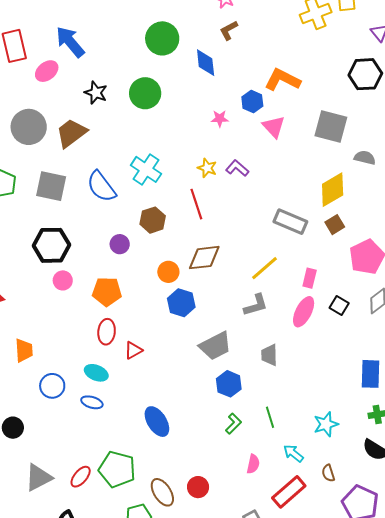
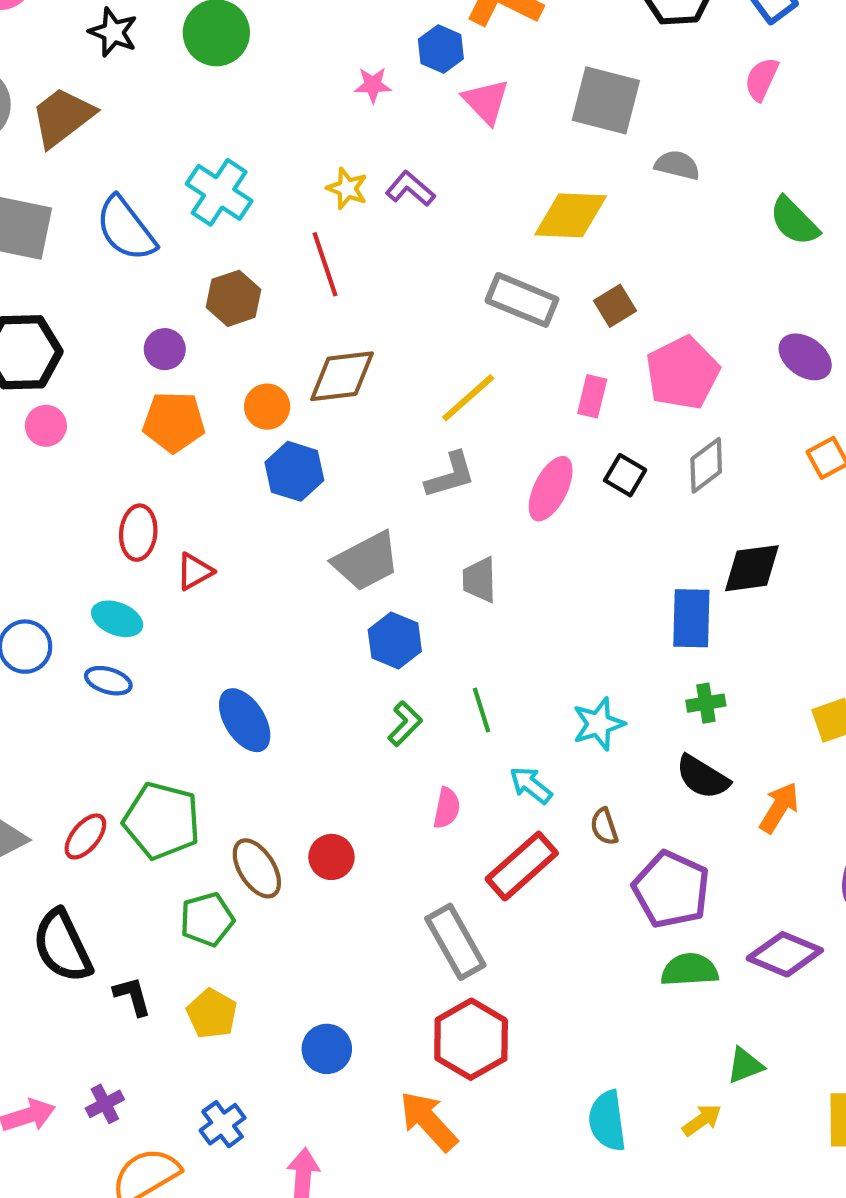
yellow diamond: (333, 190) -> (571, 215), moved, turned 33
pink rectangle: (310, 278) -> (592, 396), moved
orange pentagon: (107, 292) -> (174, 422), moved

